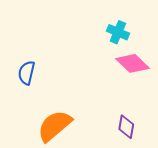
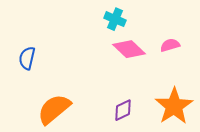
purple diamond: (126, 127) -> (123, 110), turned 55

